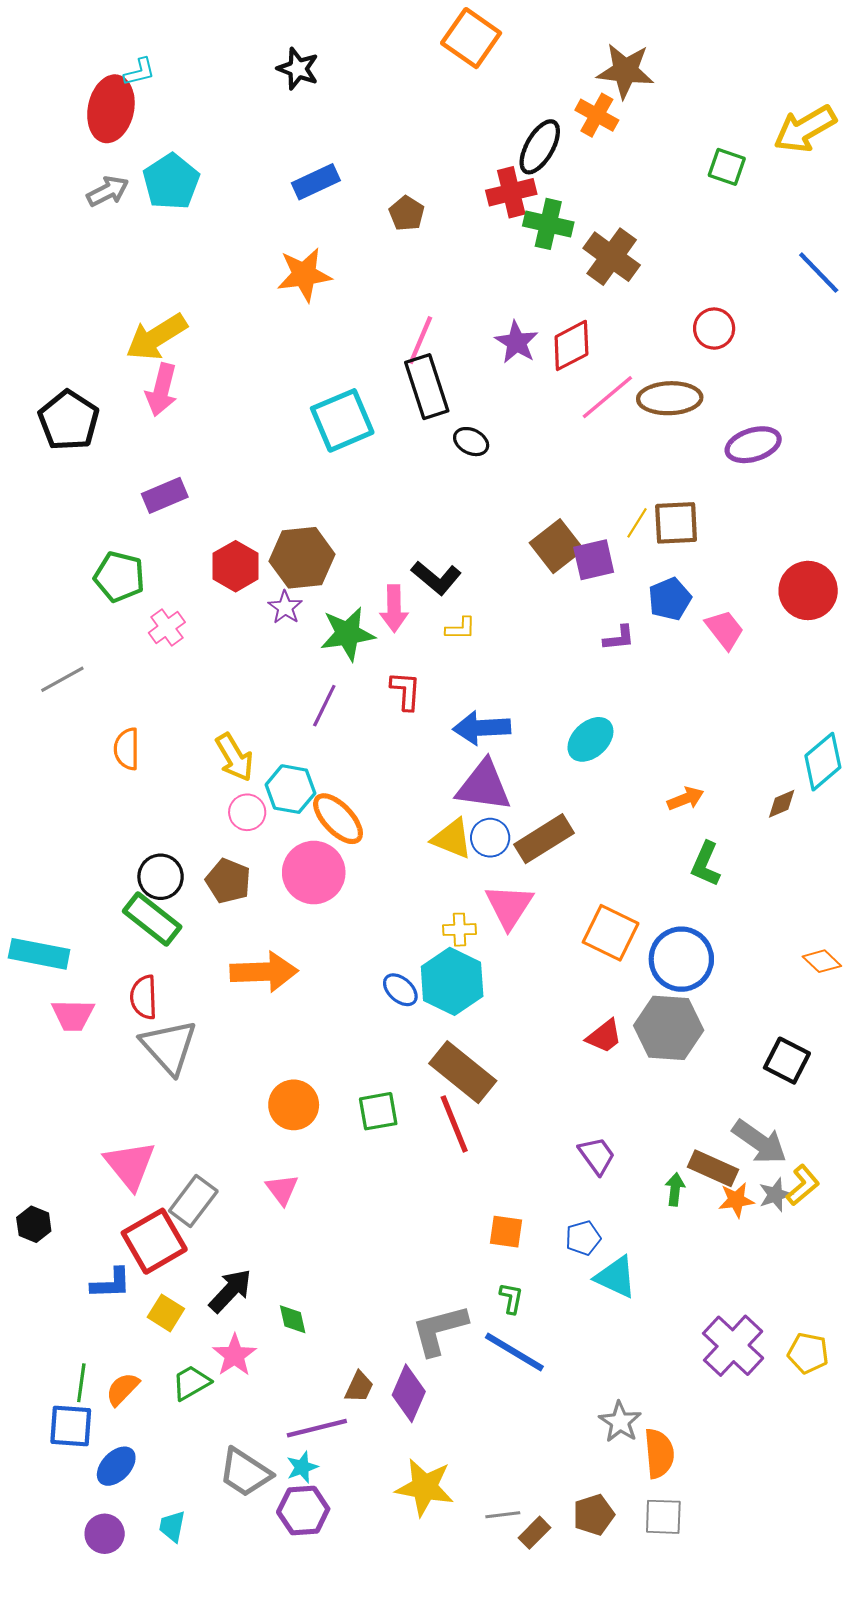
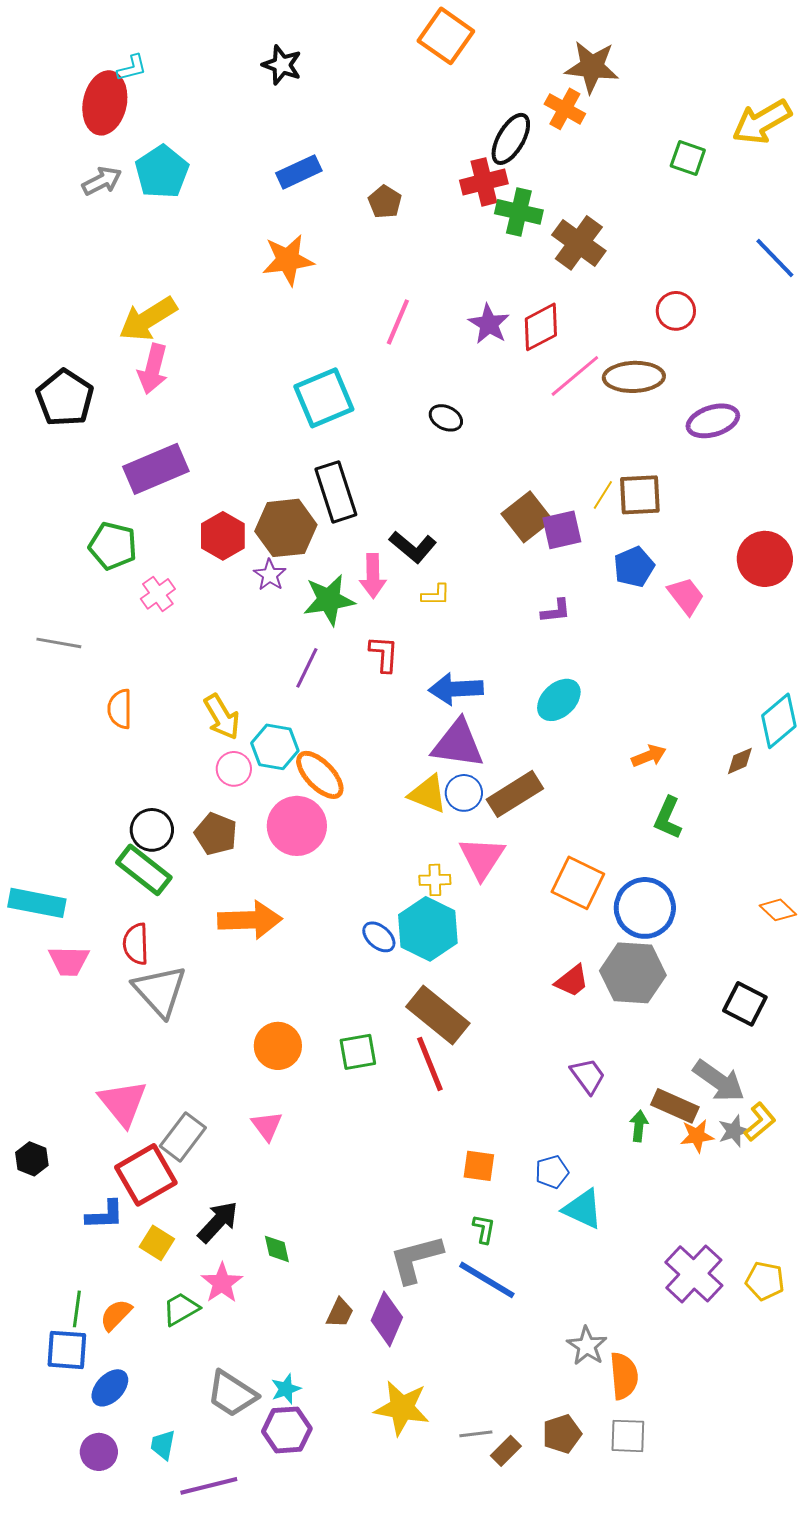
black rectangle: (427, 387) -> (336, 492), moved
purple rectangle: (165, 495) -> (156, 469), size x1.5
purple L-shape: (619, 638) -> (556, 611), moved
gray line: (62, 679) -> (59, 643), turned 39
purple trapezoid: (597, 1156) -> (588, 1076), moved
purple line: (317, 1428) -> (209, 1486), moved

